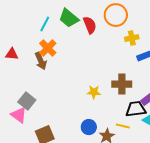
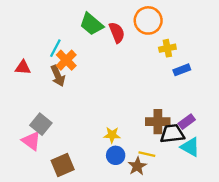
cyan line: (45, 24) -> (55, 48), moved
brown cross: (122, 84) -> (158, 122), moved
yellow star: (94, 92) -> (112, 135), moved
yellow line: (123, 126) -> (147, 154), moved

